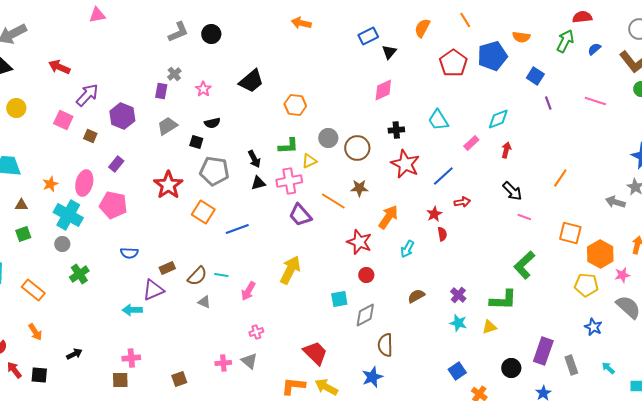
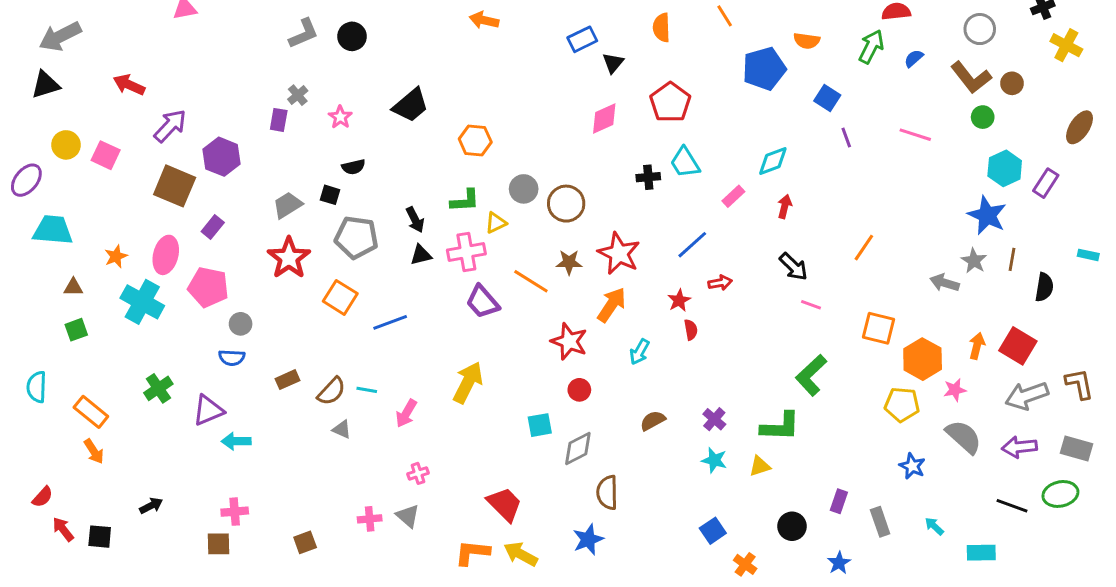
orange semicircle: (422, 28) -> (661, 28), turned -30
red pentagon: (453, 63) -> (670, 102), moved
pink square: (63, 120) -> (106, 155), moved
gray trapezoid: (167, 126) -> (287, 205), moved
black cross: (396, 130) -> (648, 177), moved
brown square: (90, 136) -> (175, 186), size x2.0
red star: (405, 164) -> (619, 253), moved
gray circle: (62, 244) -> (241, 324), moved
purple triangle: (153, 290) -> (208, 410), moved
orange arrow: (35, 332) -> (94, 451), moved
purple rectangle: (543, 351) -> (839, 501), size x0.6

